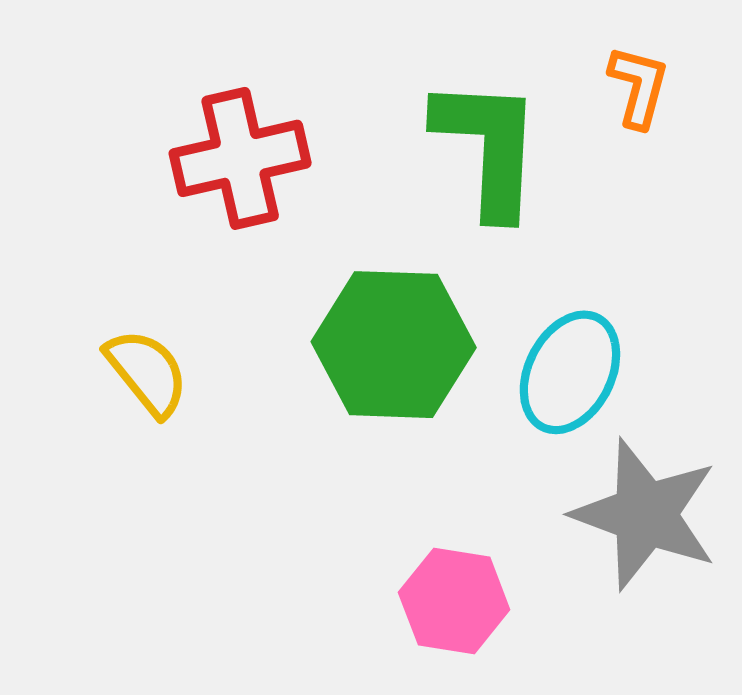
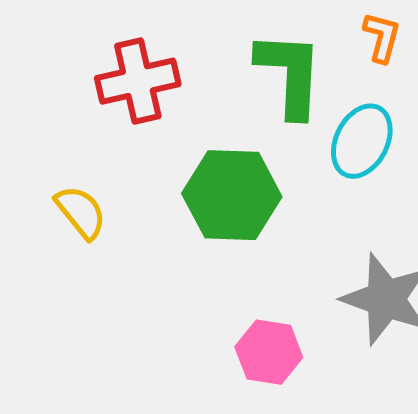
cyan ellipse: (570, 372) -> (362, 141), moved

